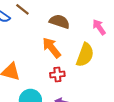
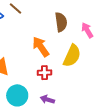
brown semicircle: (60, 22) -> (61, 22), moved, turned 60

